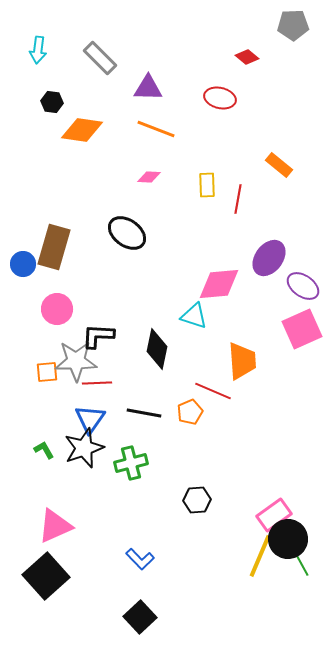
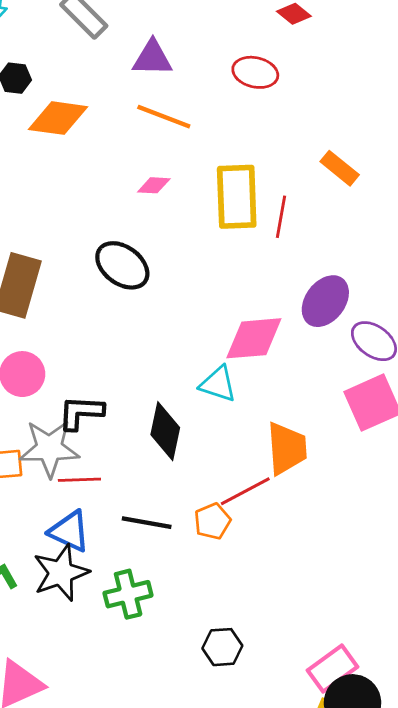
yellow rectangle: (207, 185) -> (237, 197), size x1.8
red line: (213, 391) -> (245, 491), turned -51
blue triangle: (90, 419) -> (69, 531), turned -40

